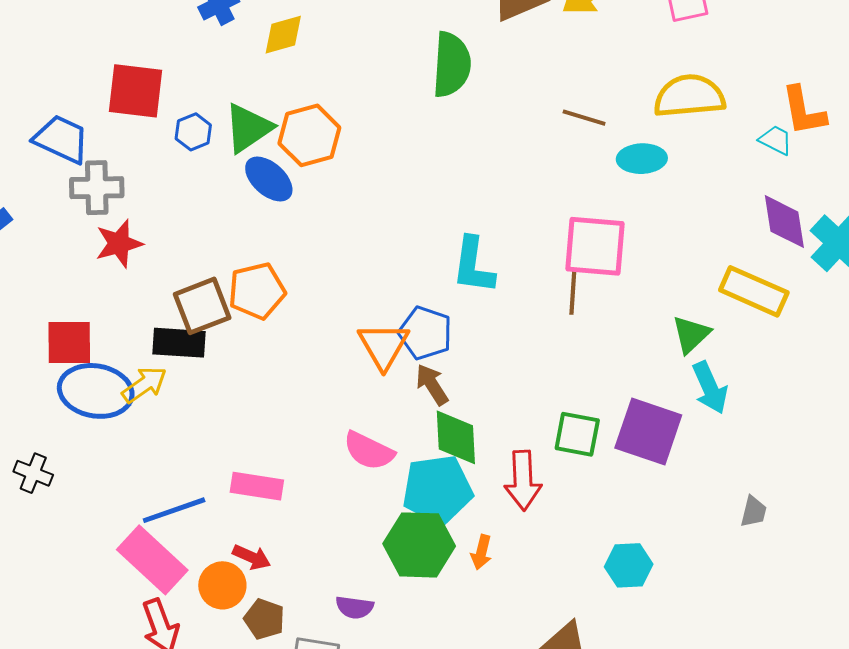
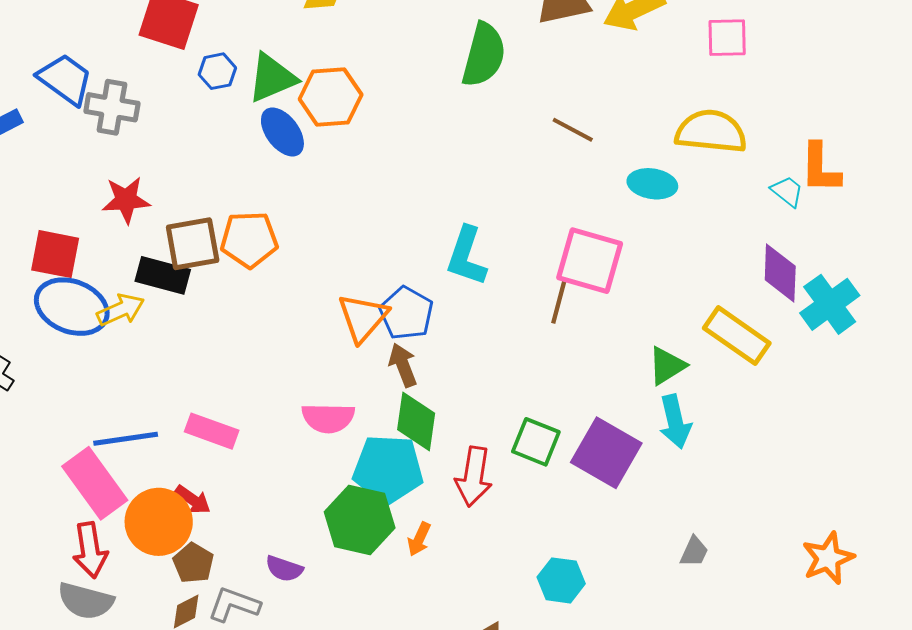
brown line: (584, 118) -> (573, 130), moved
blue trapezoid: (61, 139) -> (65, 79), moved
red star: (119, 244) -> (126, 200), moved
pink semicircle: (369, 451) -> (328, 418), turned -36
orange circle: (222, 585) -> (159, 522), size x1.4

